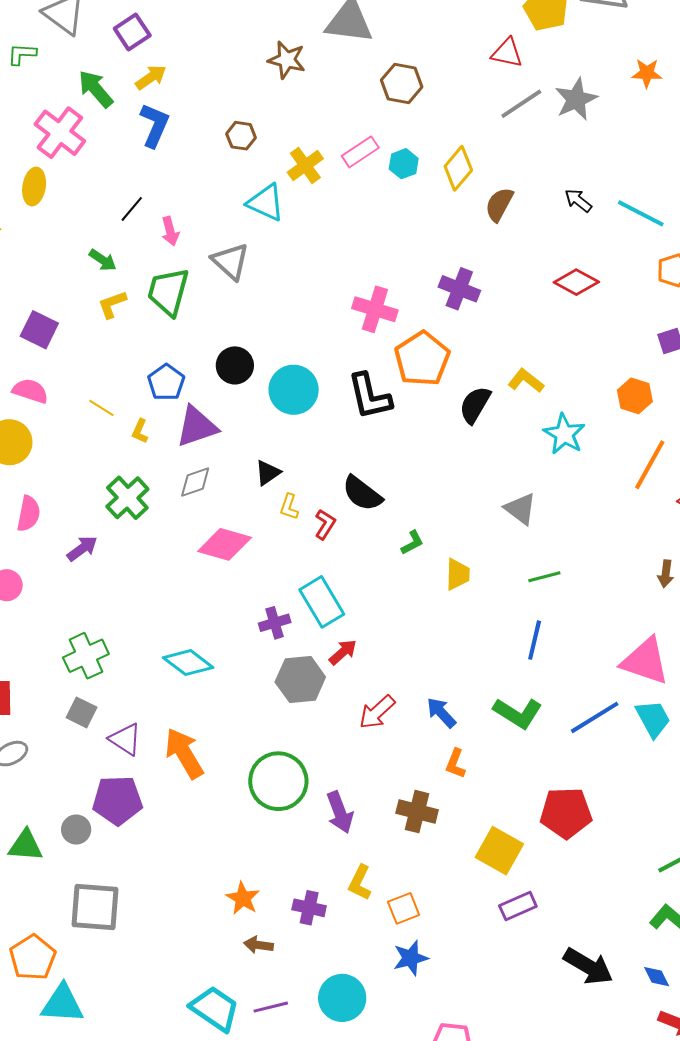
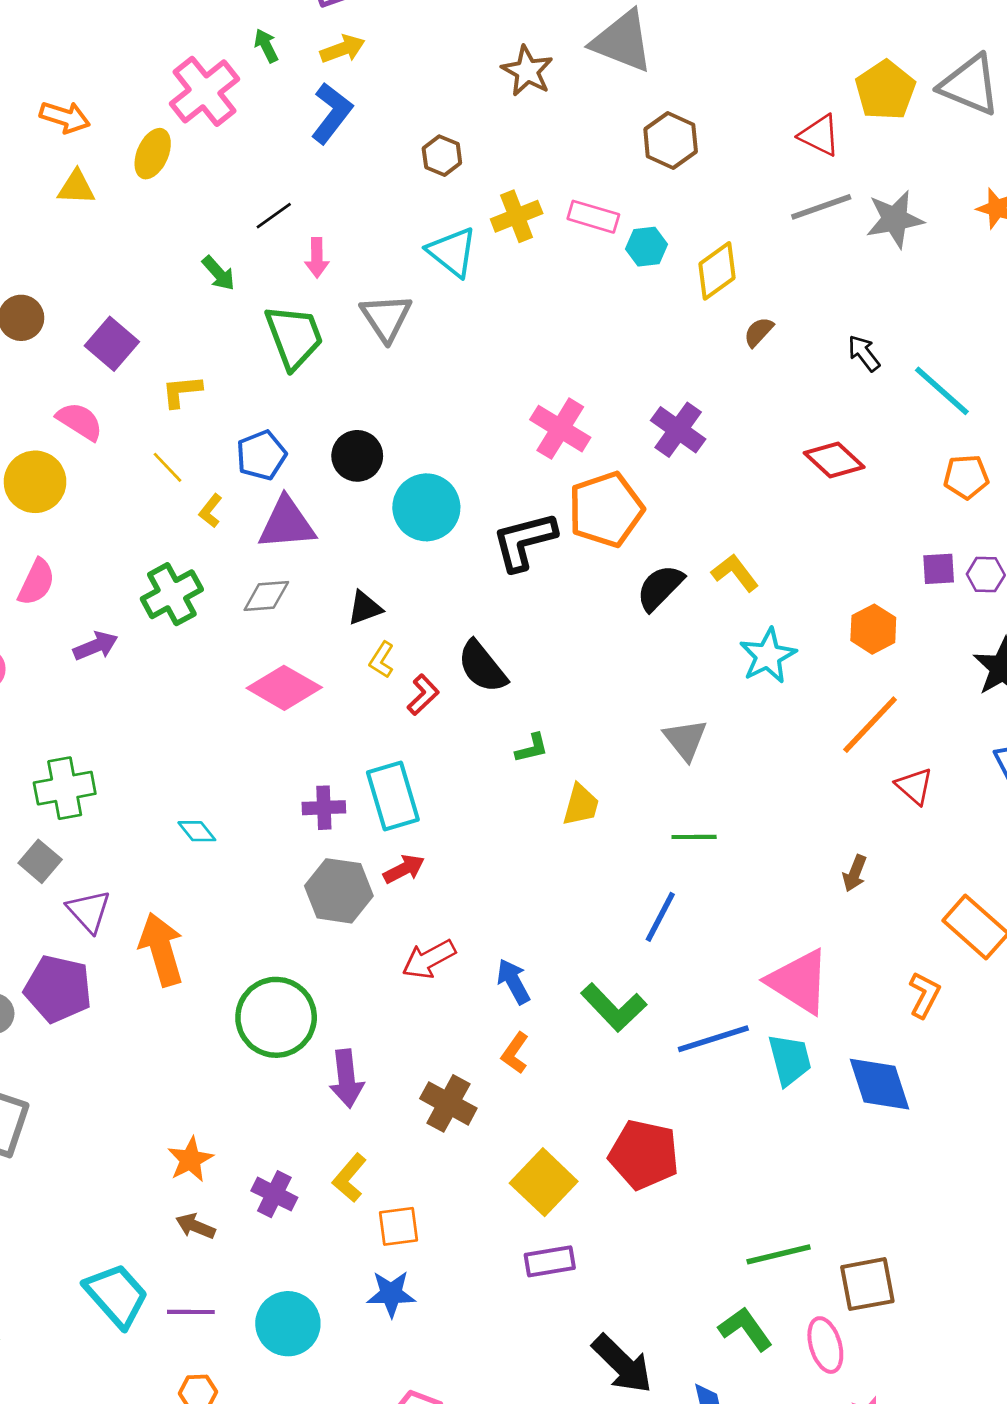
green arrow: (96, 89) -> (266, 46), size x0.6
pink rectangle: (360, 152) -> (593, 217), turned 36
brown semicircle: (499, 204) -> (759, 332), size x0.7
green trapezoid: (168, 292) -> (294, 337), turned 130
yellow L-shape: (112, 304) -> (182, 391), moved
black L-shape: (370, 396) -> (524, 541), turned 74
cyan diamond: (188, 663) -> (197, 831), size x0.6

